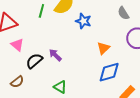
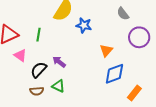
green line: (41, 11) -> (38, 35), moved
brown semicircle: (17, 82) -> (37, 91), moved, turned 40
green triangle: (60, 87) -> (58, 86), moved

